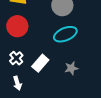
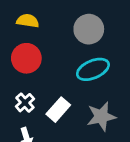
gray star: (71, 68) -> (101, 117), size x1.5

